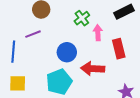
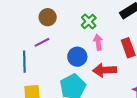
pink arrow: (98, 33) -> (98, 42), moved

